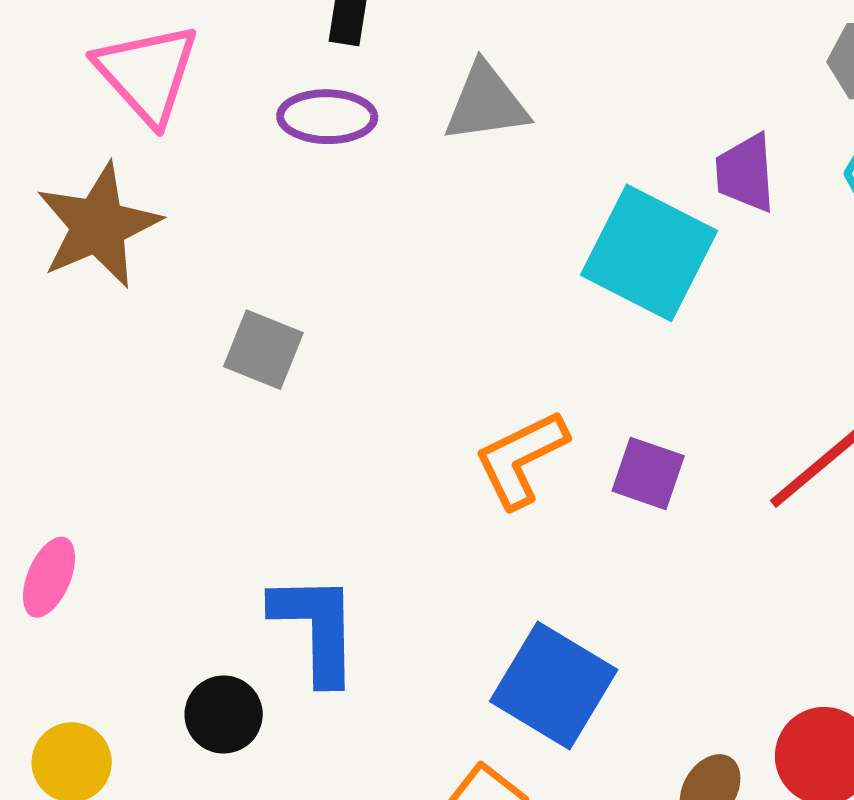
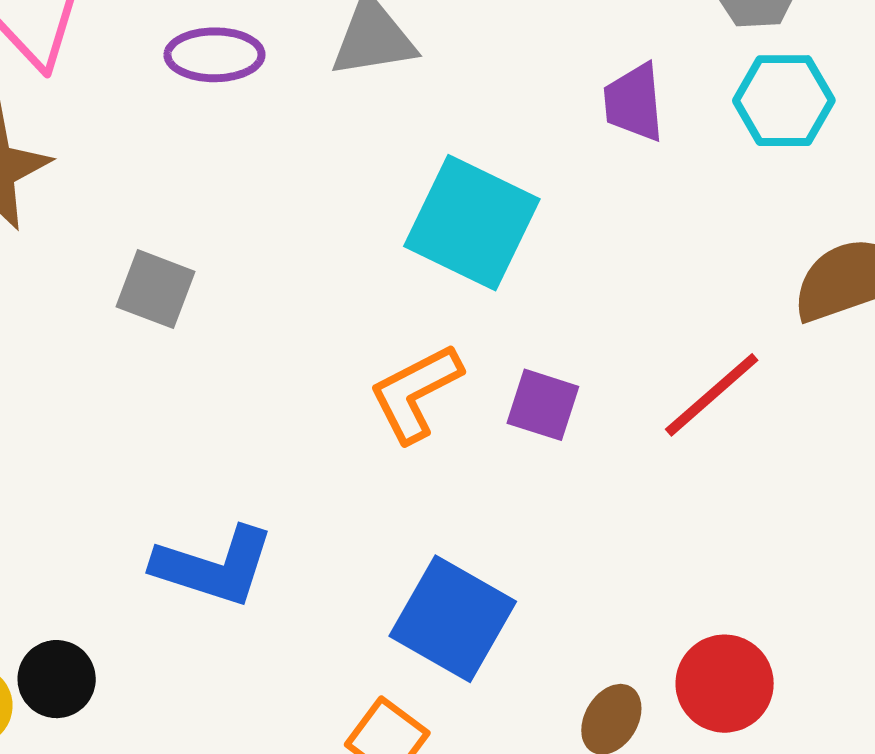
cyan square: (649, 253) -> (472, 223), moved
blue L-shape: (316, 628) -> (214, 566), turned 110
black circle: (224, 714) -> (57, 679), moved

